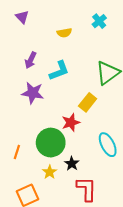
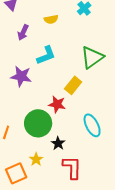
purple arrow: (31, 60) -> (23, 32), moved
red star: (71, 122) -> (57, 104), turned 30
yellow star: (50, 172) -> (36, 159), moved

